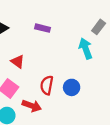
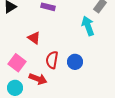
red triangle: (18, 62) -> (34, 38), moved

